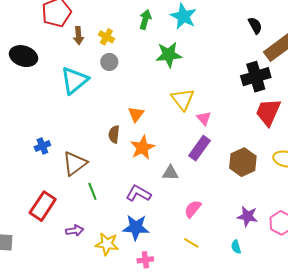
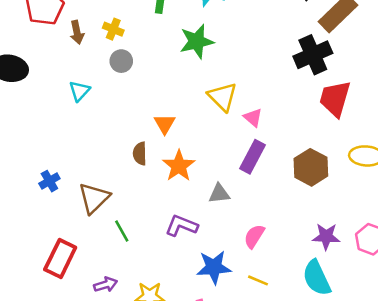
cyan triangle: (74, 80) -> (79, 91), size x0.6
blue star: (136, 227) -> (214, 267), moved
cyan semicircle: (236, 247) -> (317, 278), size x2.0

